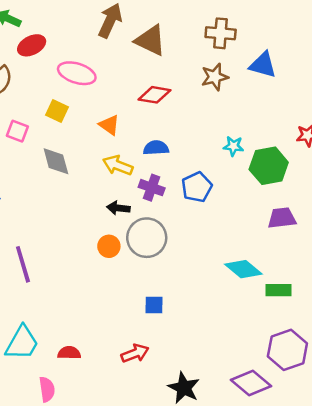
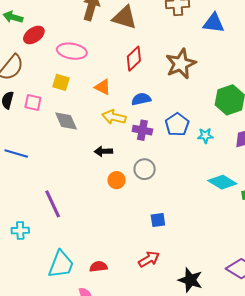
brown star: (215, 77) -> (181, 64), moved, size x1.4
red diamond: (155, 95) -> (134, 59), turned -45
cyan star: (233, 146) -> (205, 136), moved
black arrow: (118, 208) -> (103, 151), moved
gray circle: (147, 238) -> (145, 169), size x0.7

